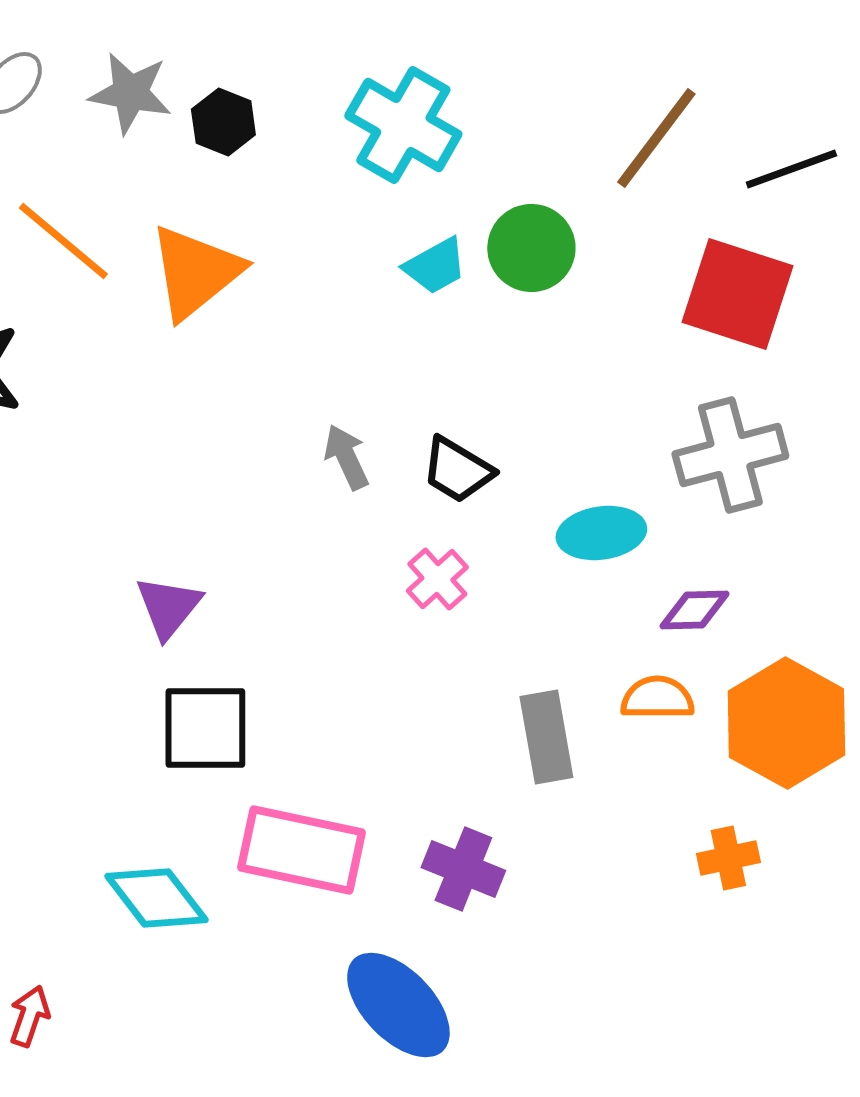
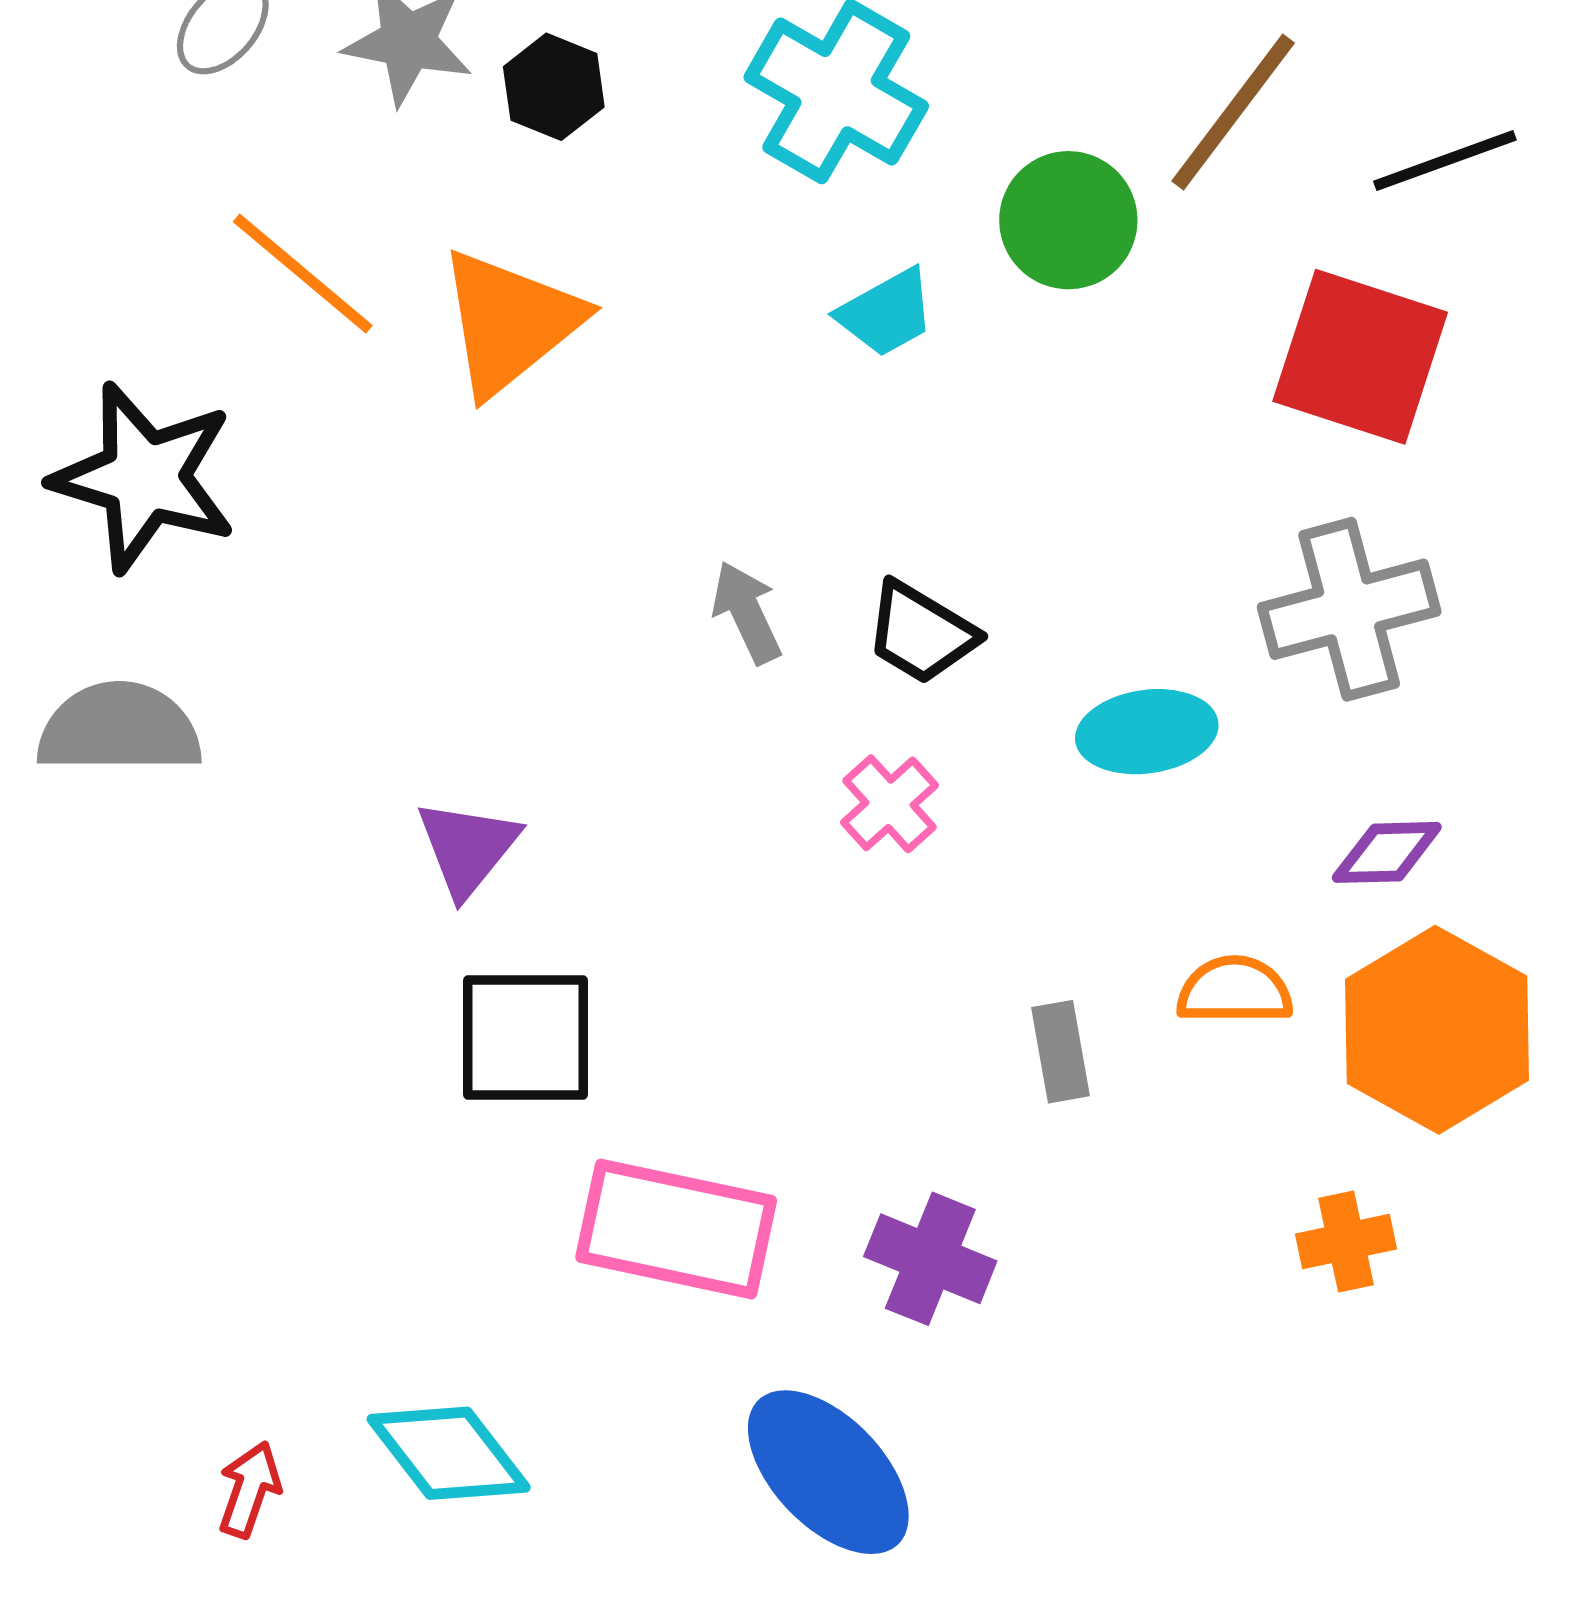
green circle: (531, 248) -> (1068, 220), moved
purple diamond: (694, 610) -> (1387, 852), moved
gray rectangle: (546, 737) -> (1061, 1052), size x0.7
cyan diamond: (156, 898) -> (449, 1453), moved

